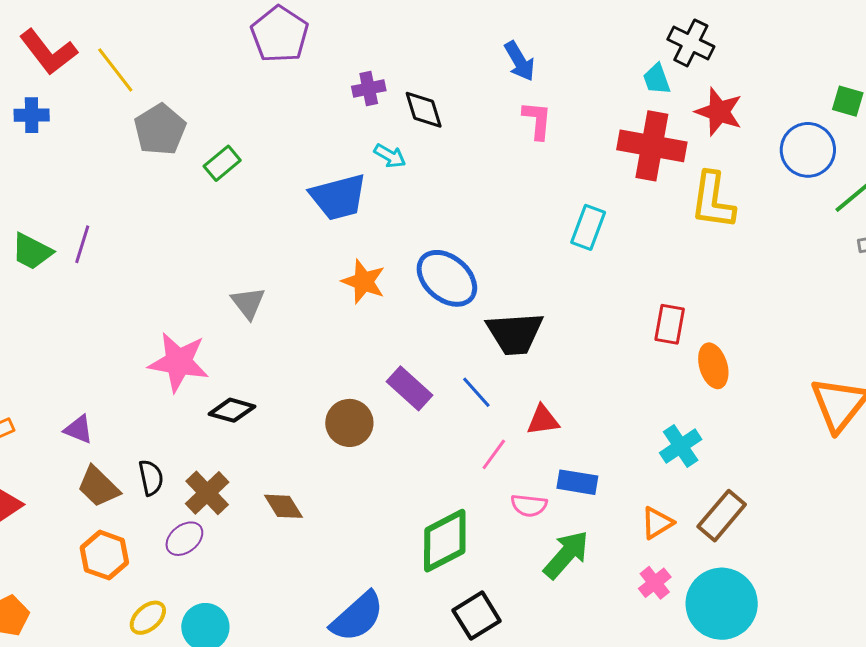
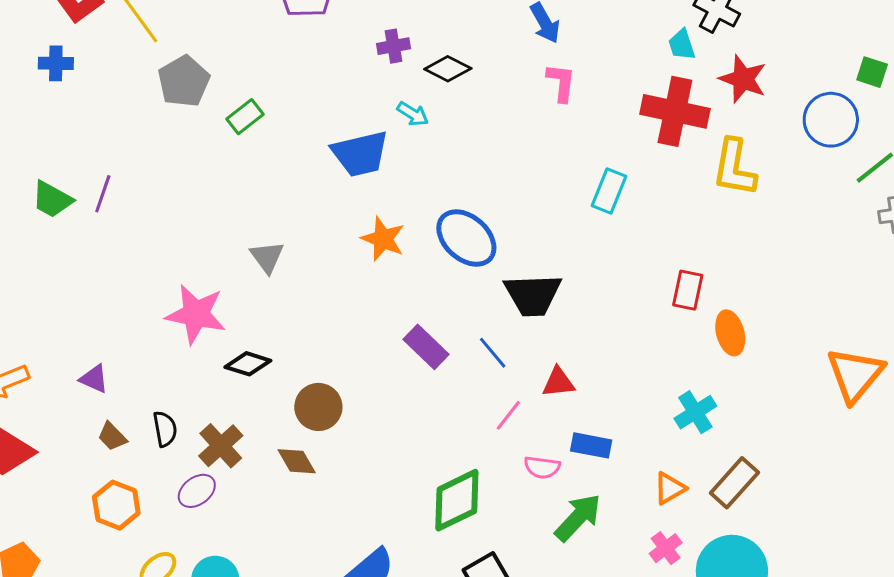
black diamond: (424, 110) -> (448, 69), turned -48
brown circle: (349, 423) -> (318, 407), moved
brown trapezoid: (98, 487) -> (112, 436), size x0.7

